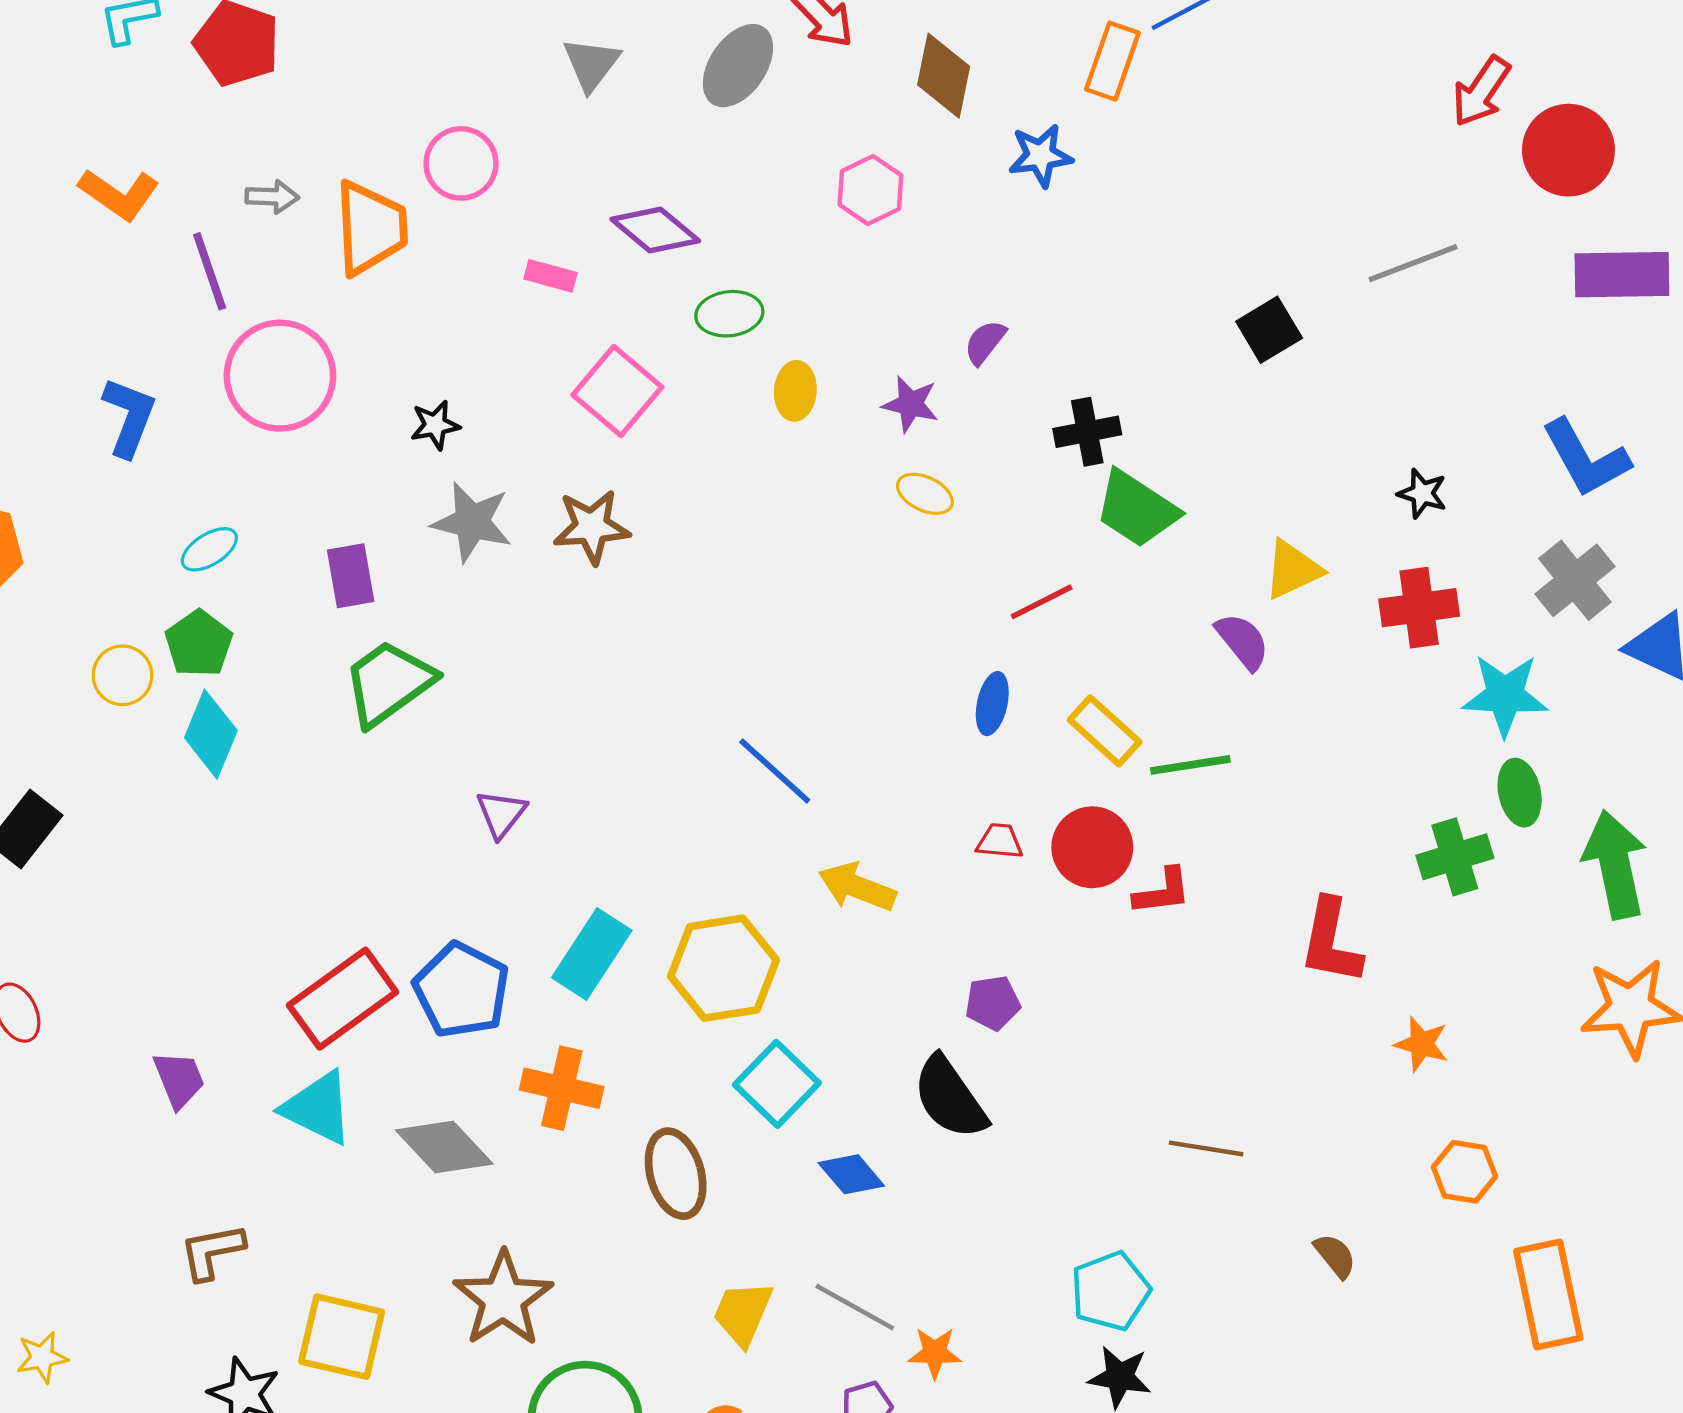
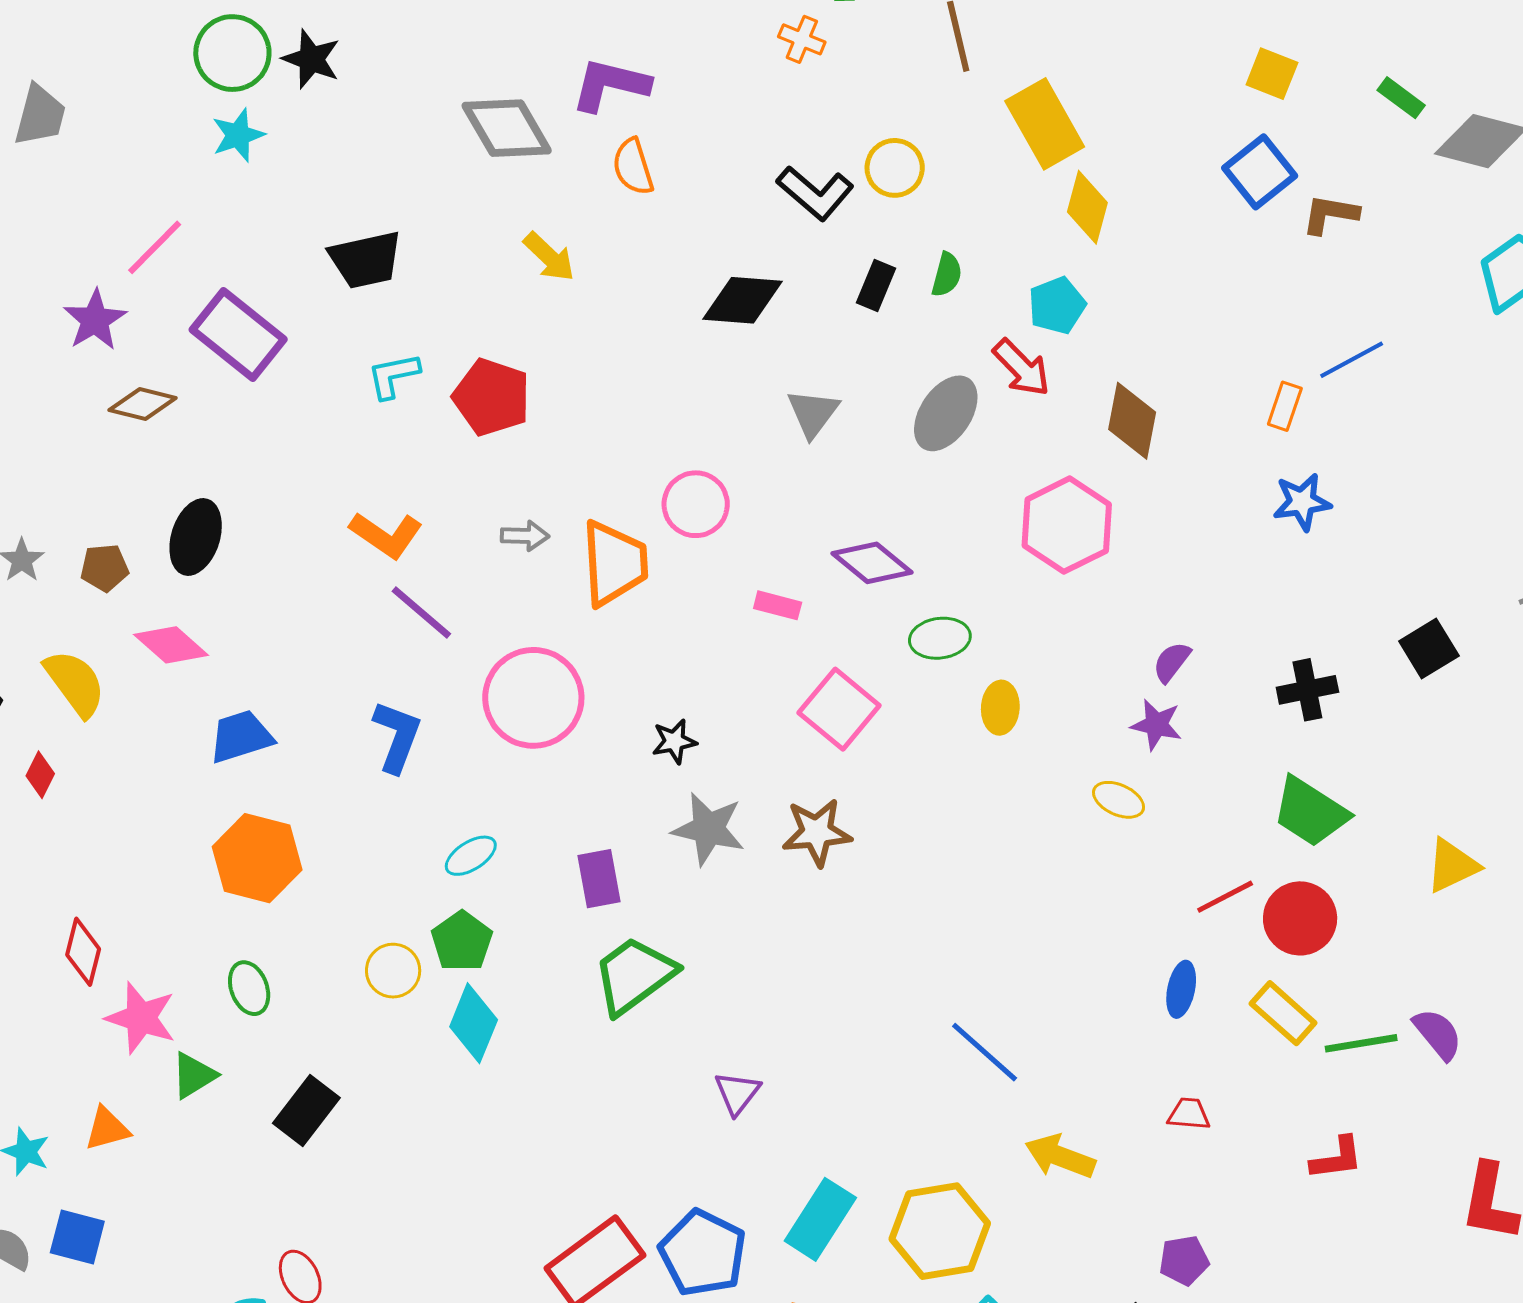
orange rectangle: (1112, 61) -> (1285, 406), size x0.7
blue star: (1040, 156) -> (1302, 502), moved
pink hexagon: (870, 190) -> (1067, 525), size x1.5
purple line: (210, 271) -> (421, 612), moved, turned -30
purple star: (911, 404) -> (1156, 725), moved
black cross: (1087, 432) -> (1307, 690), moved
purple semicircle: (1243, 641) -> (1438, 1034), moved
red circle: (1092, 847) -> (1300, 918), moved

